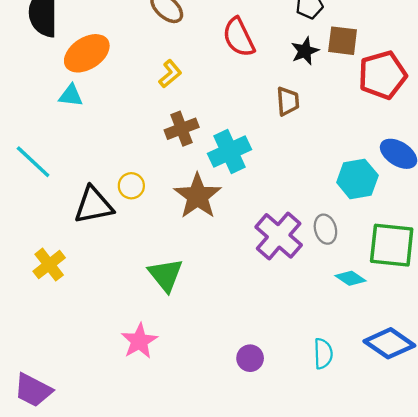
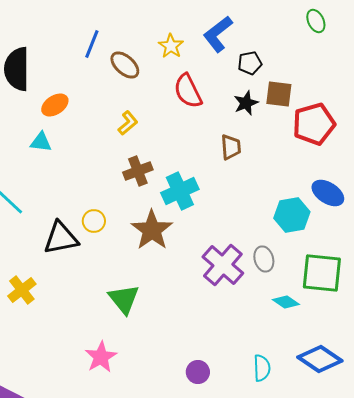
orange ellipse: (87, 53) -> (55, 105), size x0.7

